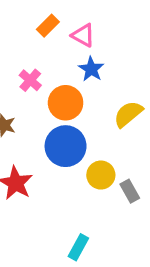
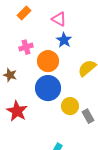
orange rectangle: (48, 26) -> (24, 13), moved
pink cross: (30, 80) -> (26, 47), turned 32

